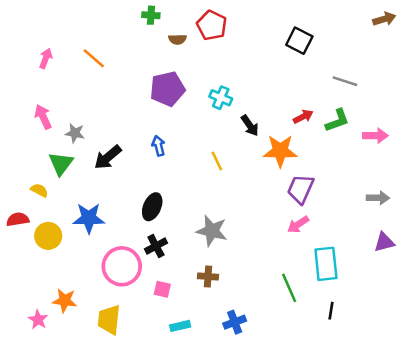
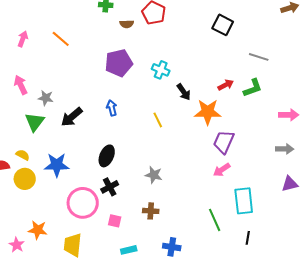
pink arrow: (375, 136) -> (289, 115), moved
yellow semicircle: (39, 190) -> (23, 155), moved
gray star: (212, 231) -> (154, 175), size x0.7
blue cross: (235, 322) -> (172, 247), turned 30

